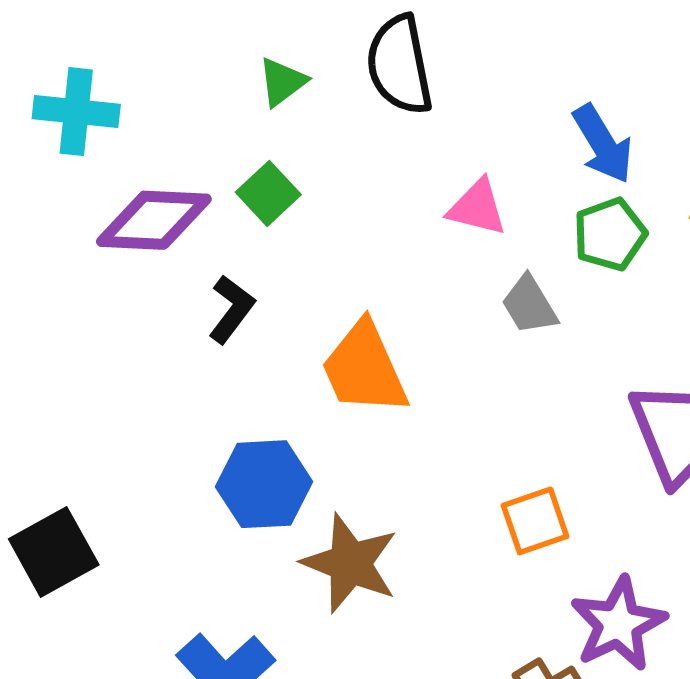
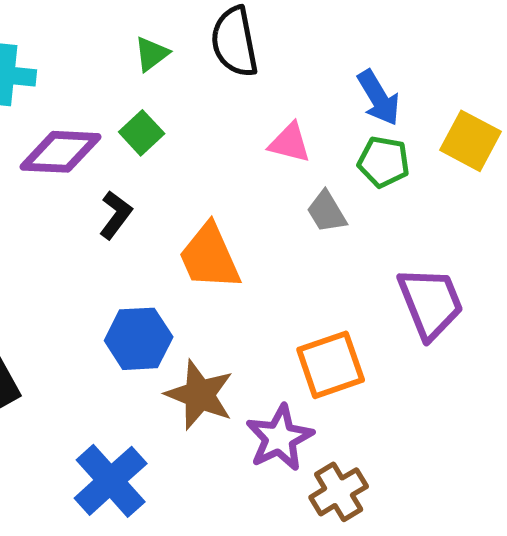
green pentagon: (610, 234) -> (384, 162), turned 30
orange square: (535, 521) -> (331, 365), size x1.4
purple star: (618, 624) -> (280, 438), moved

